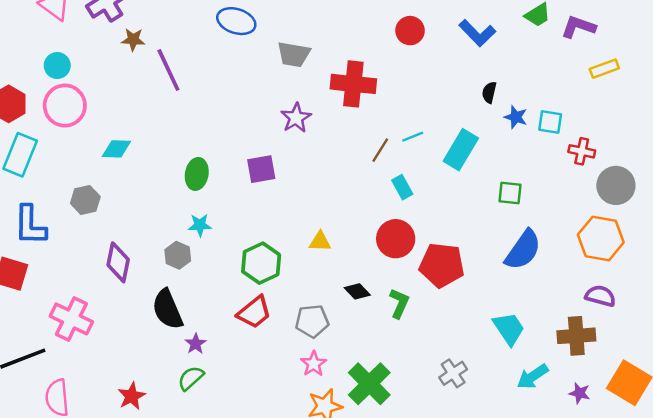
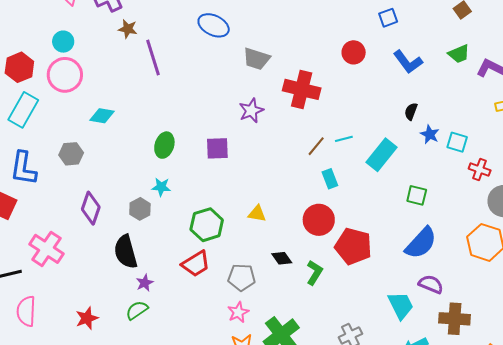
purple semicircle: (600, 296) -> (431, 284), moved

